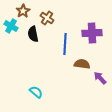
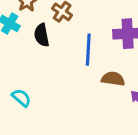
cyan semicircle: (36, 92) -> (21, 98), moved

